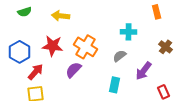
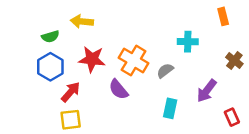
green semicircle: (25, 12) -> (50, 37), moved
yellow arrow: (61, 16) -> (82, 21), moved
gray semicircle: (120, 56) -> (165, 71), moved
purple semicircle: (74, 70) -> (118, 89), turned -84

